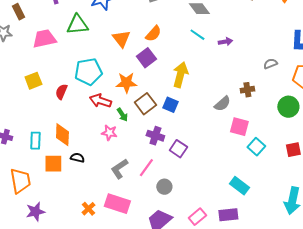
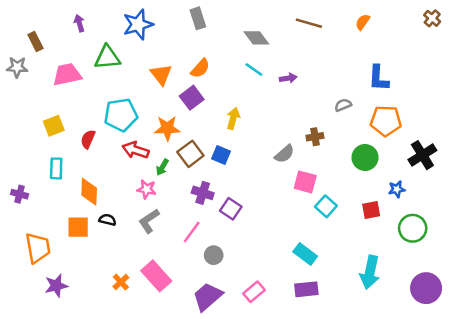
yellow arrow: (180, 75) -> (233, 118), size x0.7
green arrow: (122, 115) -> (162, 167), turned 64
cyan rectangle: (35, 141) -> (56, 168), moved
gray L-shape: (119, 169) -> (149, 221), moved
pink rectangle: (117, 204) -> (156, 276), turned 30
purple rectangle: (228, 215) -> (306, 289), moved

